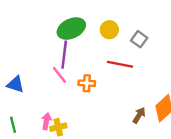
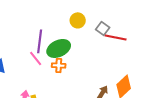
green ellipse: (71, 29) -> (59, 48), moved
red line: (120, 64) -> (116, 37), moved

